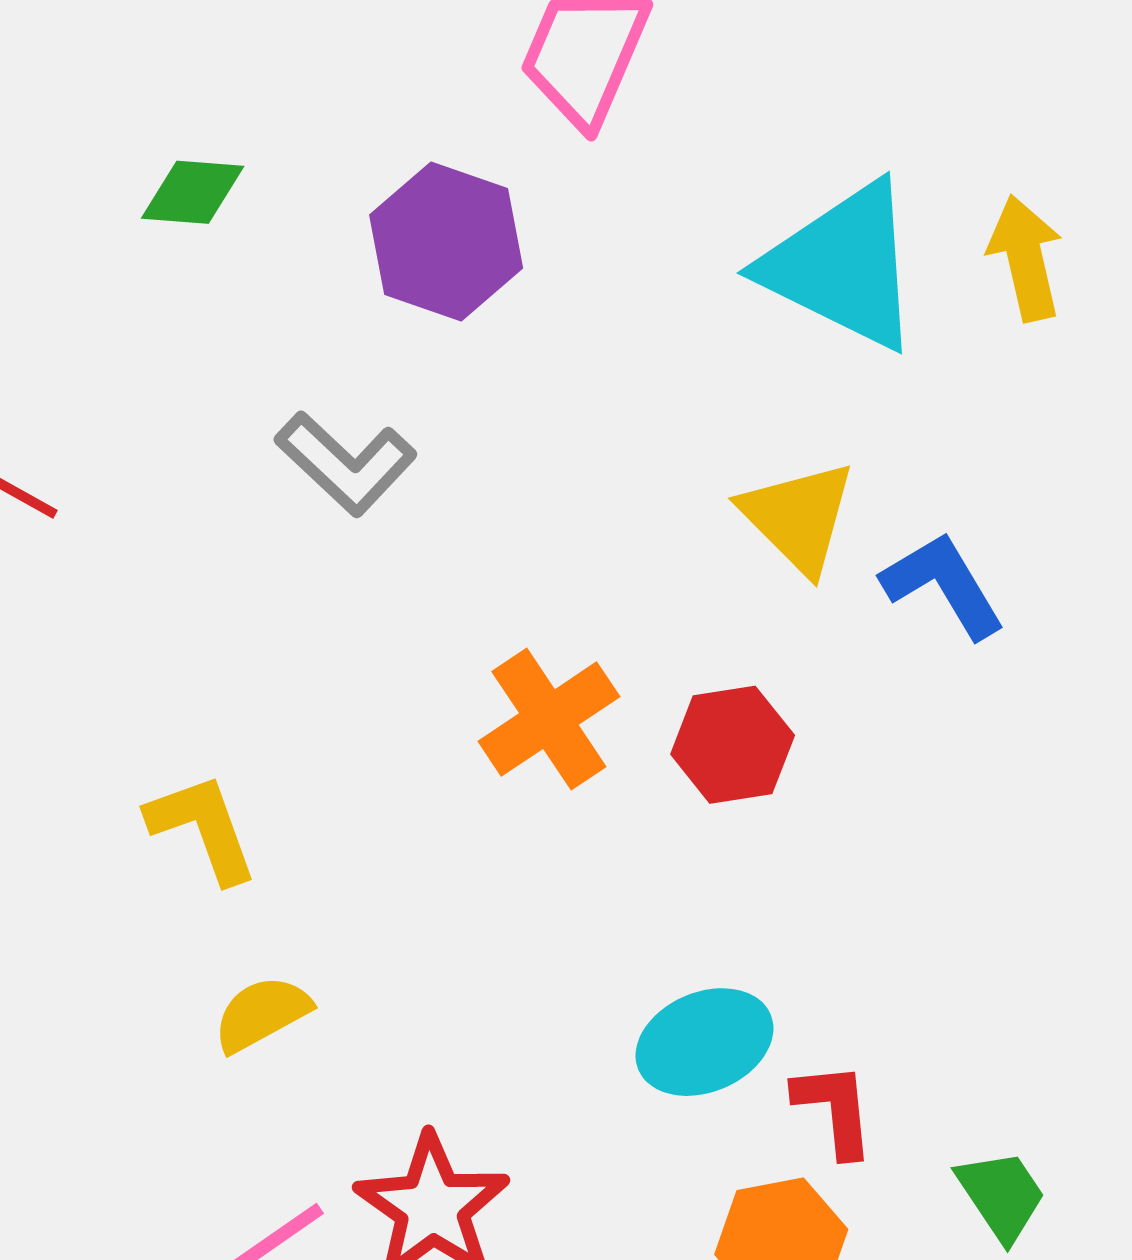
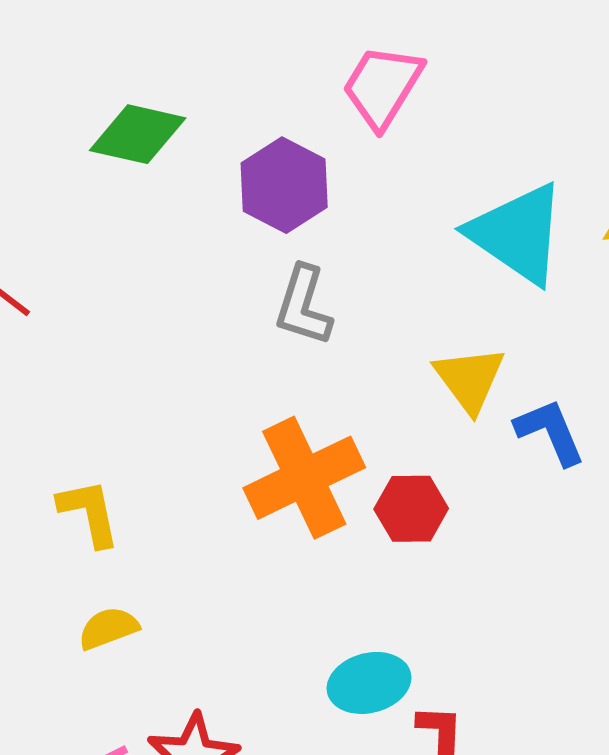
green diamond: (193, 192) -> (138, 134), size x1.5
gray L-shape: (346, 463) -> (303, 306), moved, turned 56
orange cross: (549, 719) -> (304, 478), size x1.4

